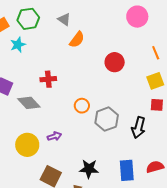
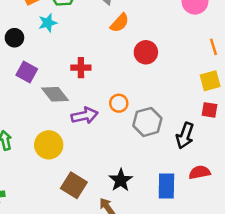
red circle: (115, 62) -> (146, 52), moved
purple arrow: (54, 136) -> (85, 116), moved, size x1.5
red semicircle: (155, 167) -> (200, 172), moved
black star: (89, 169) -> (121, 180), turned 30

